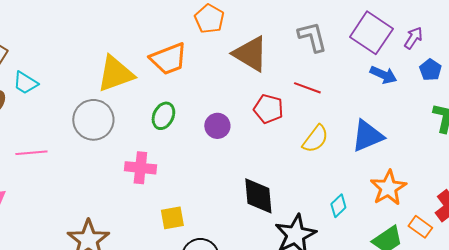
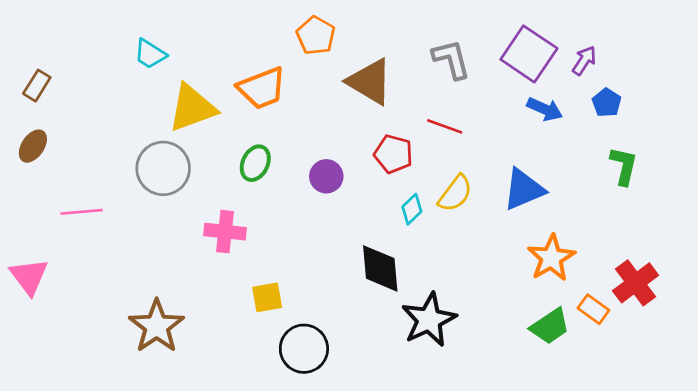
cyan trapezoid: (25, 83) -> (150, 54), moved
cyan diamond: (338, 206) -> (412, 209), moved

